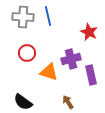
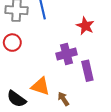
red circle: (27, 53) -> (12, 43), moved
orange triangle: (49, 72) -> (40, 86), moved

